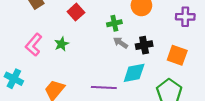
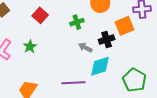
gray arrow: (121, 43) -> (85, 47), moved
orange square: (177, 55) -> (124, 26), moved, turned -36

